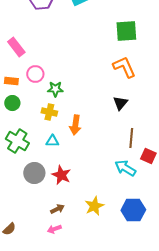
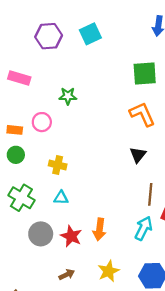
pink rectangle: (16, 47) -> (19, 78), moved, turned -36
green star: (55, 89) -> (68, 96), moved
orange arrow: (75, 125) -> (99, 229), moved
cyan arrow: (125, 168) -> (144, 228), turned 85

